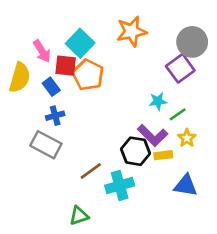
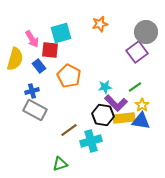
orange star: (132, 31) -> (100, 24), size x0.7
cyan square: (80, 43) -> (61, 33), turned 30
orange pentagon: (88, 75) -> (69, 76), moved
cyan star: (158, 101) -> (105, 87), moved
blue cross: (55, 116) -> (32, 91), moved
yellow rectangle: (163, 155) -> (124, 118), size x1.5
blue triangle: (186, 185) -> (141, 121), moved

